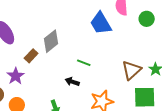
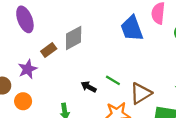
green line: (84, 63) -> (113, 80), moved
brown triangle: (131, 70) -> (141, 93), moved

